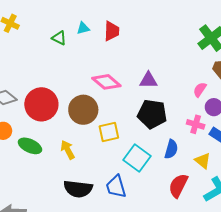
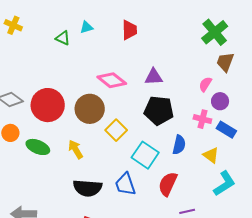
red trapezoid: (112, 31) -> (129, 30), moved
yellow square: (109, 132) -> (116, 130), turned -30
red semicircle: (178, 186) -> (168, 184), moved

